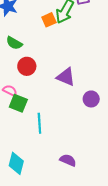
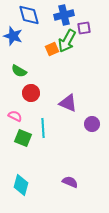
green square: (18, 103) -> (23, 138), moved
cyan line: (39, 123) -> (43, 128), moved

